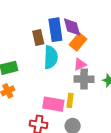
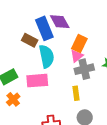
brown rectangle: (38, 37) -> (30, 40), turned -35
orange rectangle: (78, 42) -> (79, 44), moved
pink rectangle: (53, 104) -> (37, 81), moved

